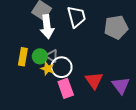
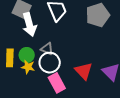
gray triangle: (52, 56) -> (47, 49), moved
yellow star: (47, 69) -> (28, 67), moved

